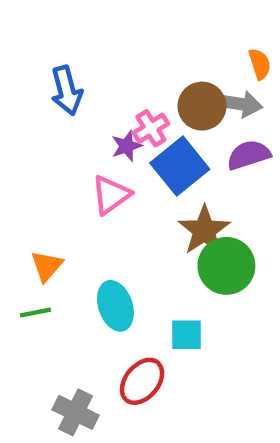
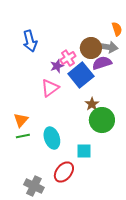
purple semicircle: (249, 155) -> (102, 63), moved
brown star: (204, 230) -> (92, 104), size x0.6
green line: (36, 313) -> (23, 136), moved

